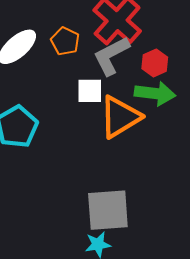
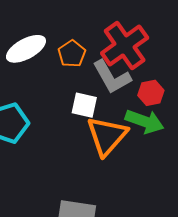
gray L-shape: (111, 56) -> (112, 77), turned -105
orange triangle: (120, 117) -> (107, 136), turned -30

